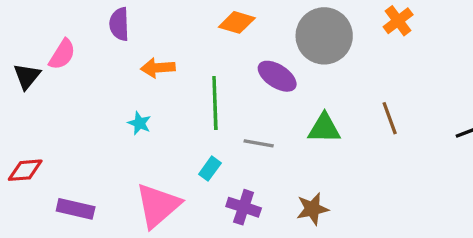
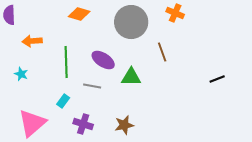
orange cross: (398, 21) -> (175, 13), turned -30
purple ellipse: (277, 76) -> (103, 60), moved
brown line: (390, 118) -> (162, 52), moved

